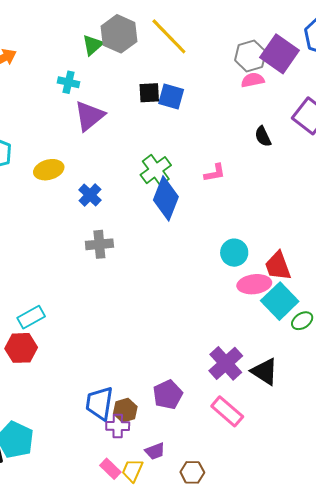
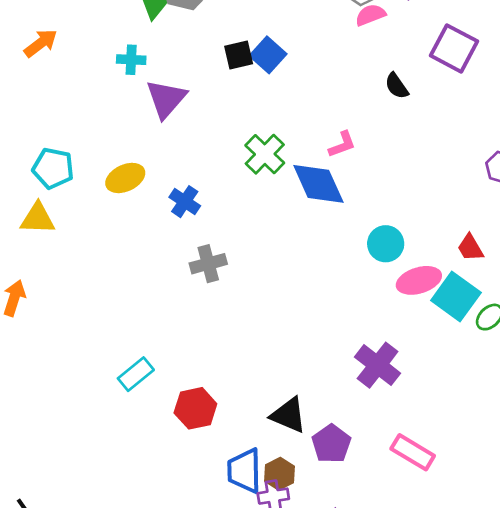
blue square: (171, 96) -> (268, 55), turned 36
blue diamond: (166, 198) -> (318, 184), moved, turned -36
red trapezoid: (278, 266) -> (470, 248), moved, size x0.7
red hexagon: (21, 348) -> (195, 408), moved
purple cross: (226, 363) -> (378, 365), moved
black triangle: (265, 372) -> (289, 415), moved

